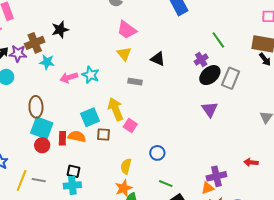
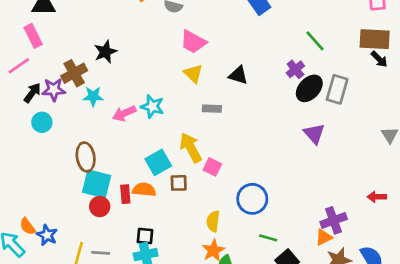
blue circle: (157, 153) -> (252, 199), size x1.5

